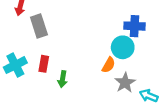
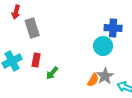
orange semicircle: (109, 65) -> (93, 80), moved
green arrow: (63, 79) -> (52, 73), turned 32

